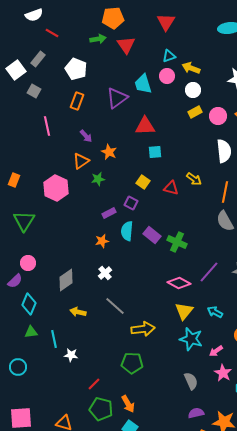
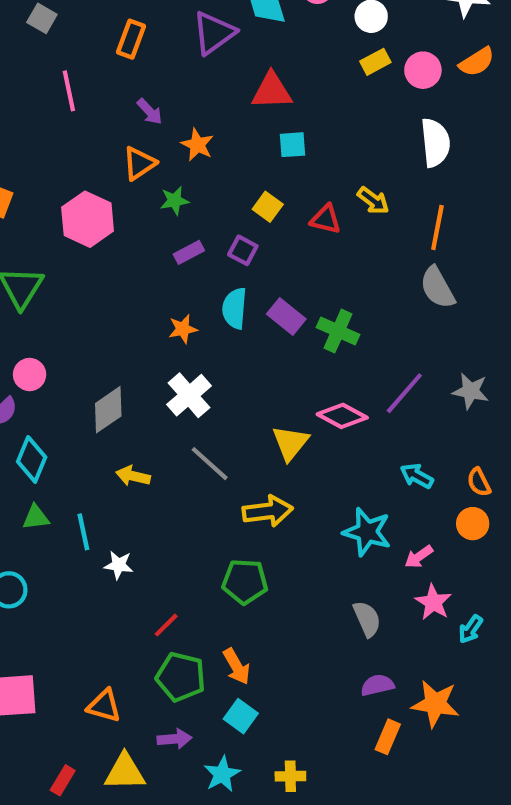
purple rectangle: (109, 213) -> (189, 252), moved
white cross: (105, 273) -> (189, 395), size x1.5
yellow triangle: (184, 311) -> (290, 443), moved

